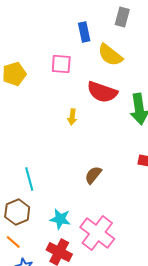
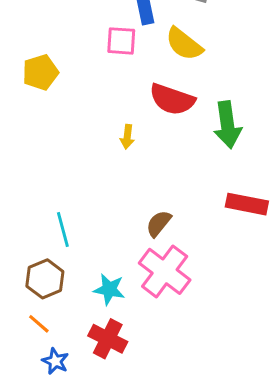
pink square: (61, 64) -> (121, 41), moved
pink cross: (97, 233) -> (165, 271), moved

